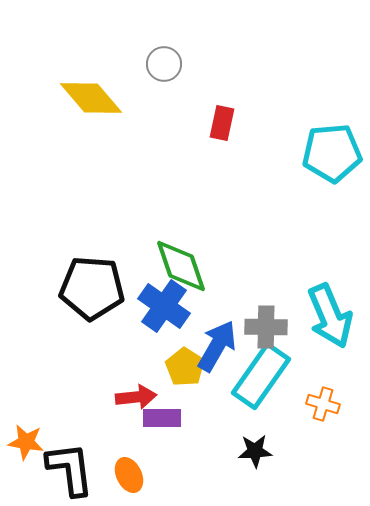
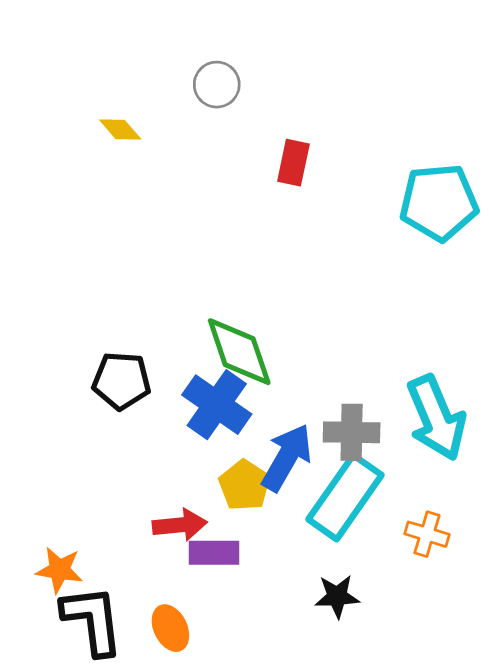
yellow diamond: (91, 98) -> (120, 130), size x0.5
black pentagon: (92, 288) -> (122, 381), size x0.7
orange star: (26, 442) -> (59, 570), moved

